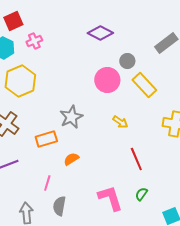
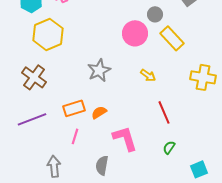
orange rectangle: (46, 139) -> (74, 108), moved
pink L-shape: (110, 198) -> (125, 138), moved
gray semicircle: (59, 206) -> (102, 165), moved

